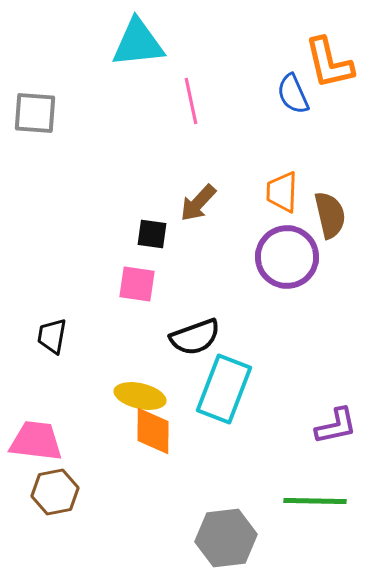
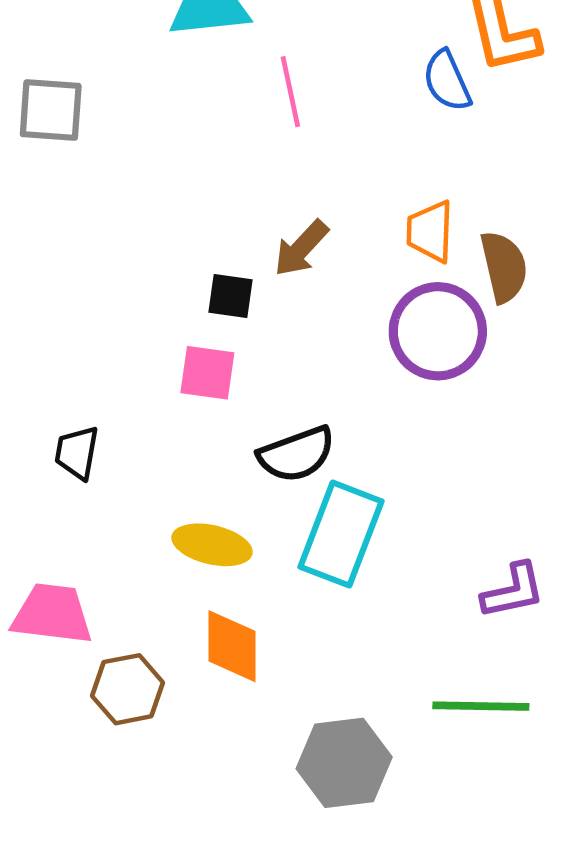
orange diamond: (153, 431) -> (232, 646), moved
brown hexagon: (55, 492) -> (128, 689), moved

